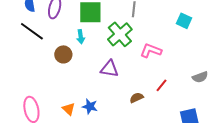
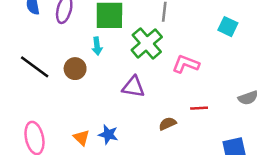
black line: (32, 31) -> (35, 67), moved
red line: (161, 85) -> (199, 108), turned 48

